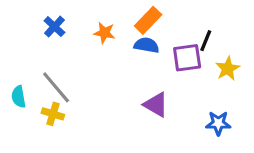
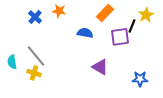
orange rectangle: (148, 20) -> (105, 13), moved
orange star: (104, 33) -> (59, 11), moved
blue semicircle: (146, 45) -> (85, 33), moved
yellow star: (228, 69) -> (146, 15), moved

